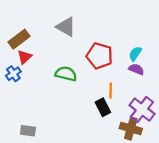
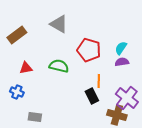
red triangle: (25, 57) -> (26, 68), moved, turned 32
purple semicircle: (136, 69) -> (122, 62), turned -32
blue cross: (13, 74) -> (17, 92), moved, turned -32
gray rectangle: (28, 131) -> (35, 117), moved

